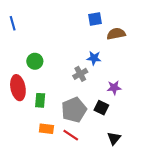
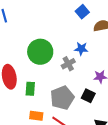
blue square: (95, 19) -> (82, 12), turned -32
green circle: (35, 61) -> (40, 52), moved, size x1.6

